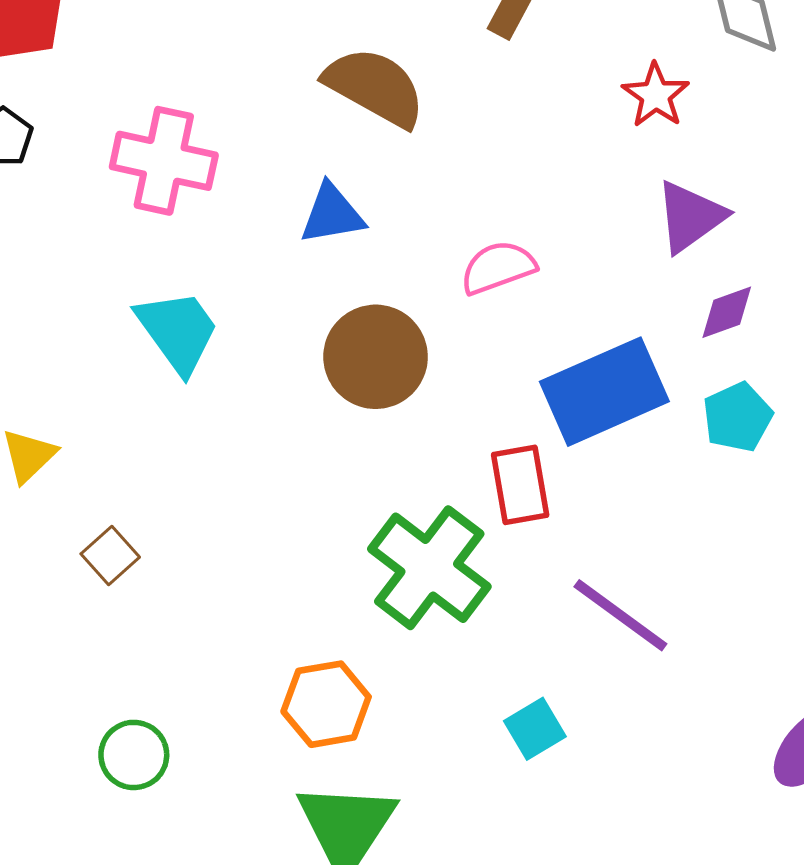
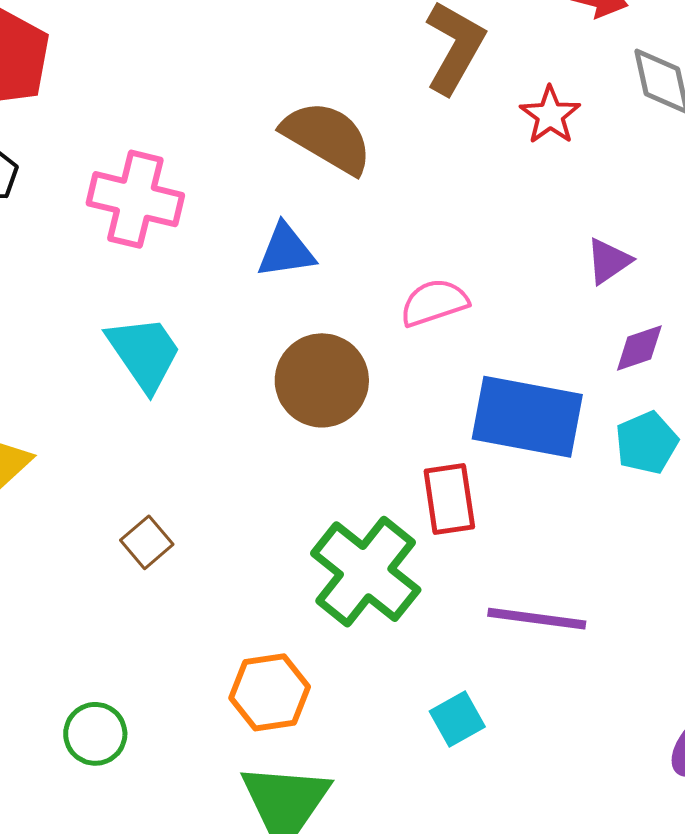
red star: (656, 95) -> (550, 115), moved
purple triangle: (690, 217) -> (609, 261), size x0.7
blue rectangle: (604, 392) -> (527, 417), turned 33
brown square: (110, 556) -> (147, 542), moved
purple line: (620, 615) -> (537, 619), turned -30

